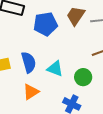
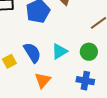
cyan triangle: (55, 69) -> (59, 51), turned -36

